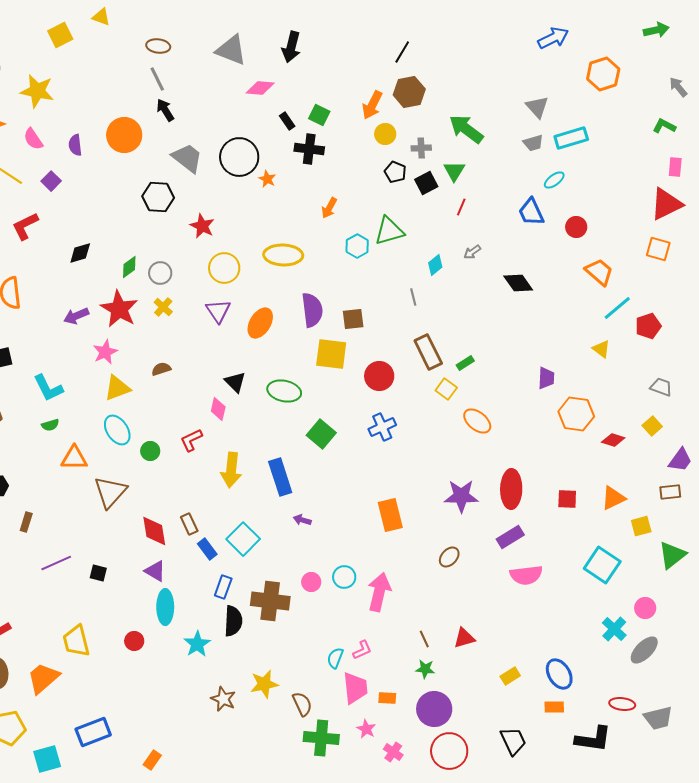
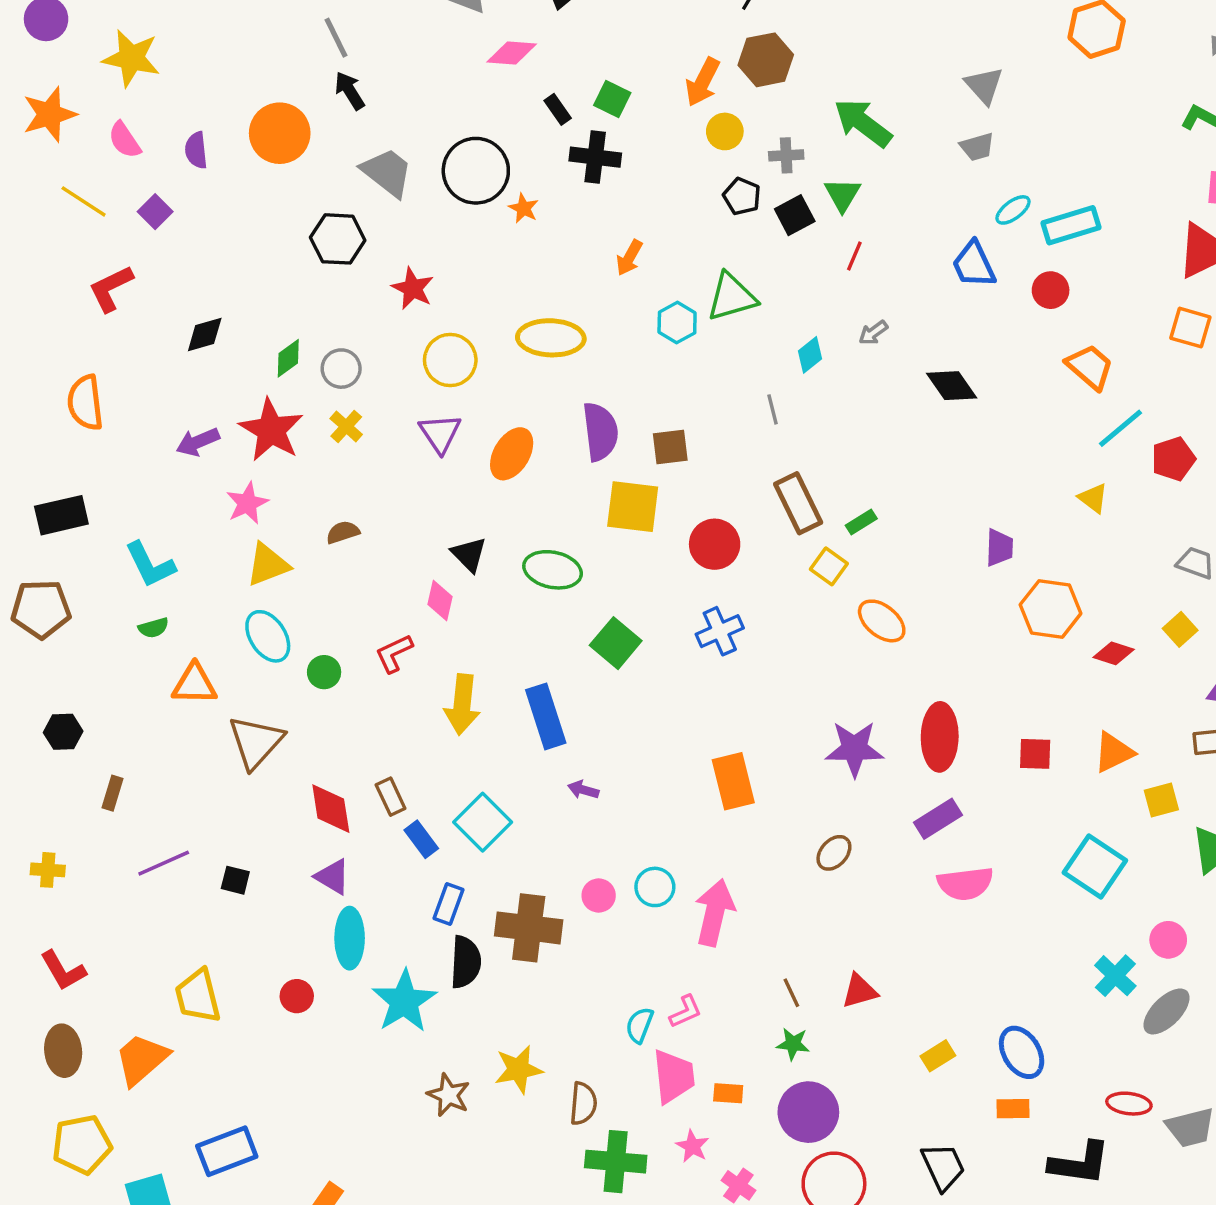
cyan rectangle: (571, 138) -> (1071, 225), moved
cyan star: (197, 644) -> (404, 1001), size x1.4
brown semicircle: (302, 704) -> (583, 1104), turned 30

